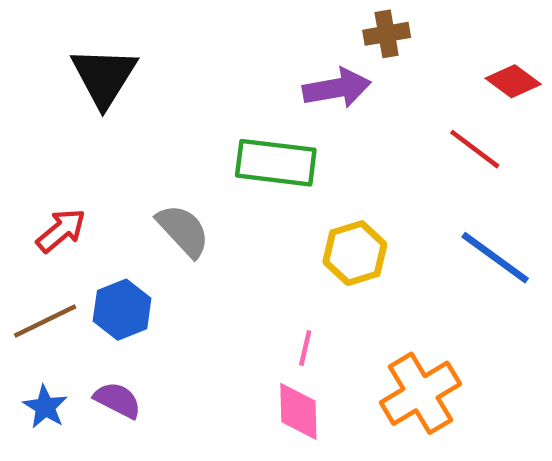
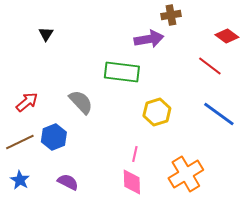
black triangle: (104, 77) -> (46, 34), size x0.5
purple semicircle: (118, 400) -> (68, 182), moved

